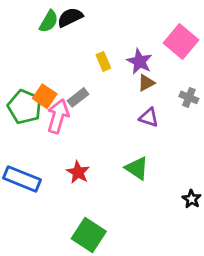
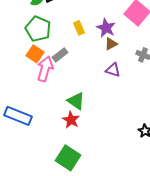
green pentagon: (25, 107) -> (38, 29), moved
green triangle: (137, 168) -> (76, 101), moved
red star: (78, 172) -> (71, 120), moved

